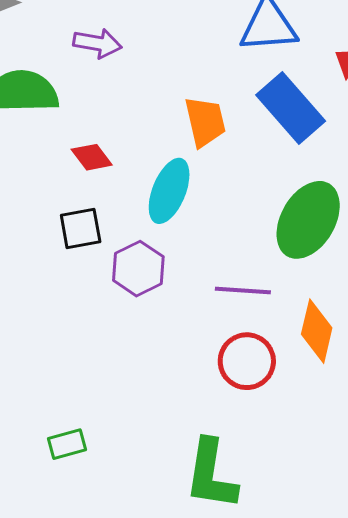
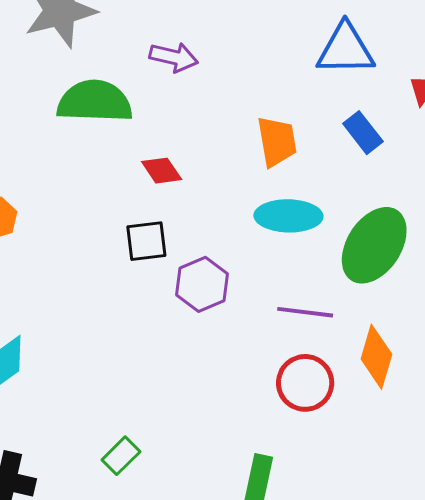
blue rectangle: (291, 108) -> (363, 133), size x0.6
cyan ellipse: (169, 191) -> (288, 216), moved, turned 66
green rectangle: (67, 444) -> (121, 456), turned -33

